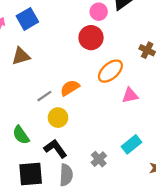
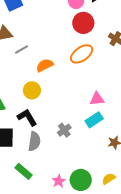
red circle: (91, 38) -> (83, 23), moved
pink triangle: (130, 95) -> (97, 99), moved
gray line: (44, 96) -> (22, 49), moved

